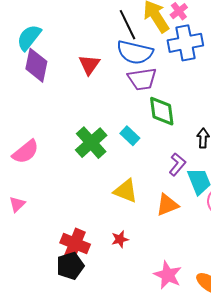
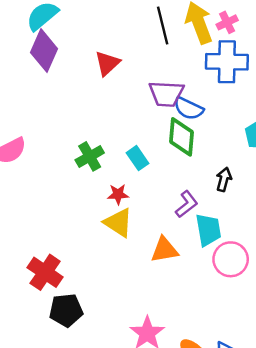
blue semicircle: (135, 52) -> (189, 108), moved, size x0.7
green cross: (91, 143) -> (90, 156), size x0.7
red star: (120, 239) -> (118, 194), moved
black pentagon: (70, 266) -> (66, 310), moved

